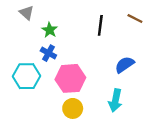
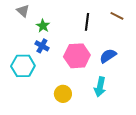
pink hexagon: (70, 78) -> (77, 56), moved

